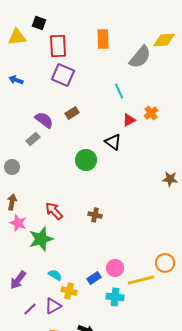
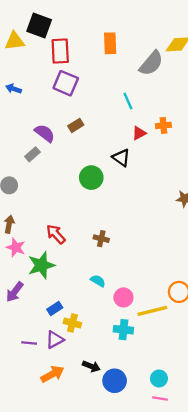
black square: (39, 23) -> (39, 26), size x1.6
orange cross: (151, 113) -> (163, 125), turned 32
cyan semicircle: (55, 275) -> (98, 281), moved
blue rectangle: (94, 278) -> (55, 309), moved
purple arrow: (18, 280) -> (15, 292), moved
purple line: (30, 309) -> (29, 343), turned 48

